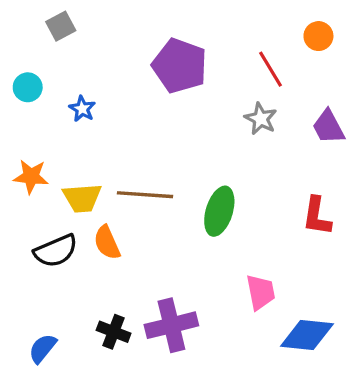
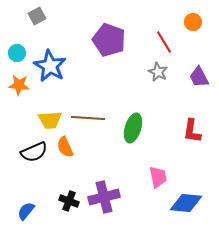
blue star: (82, 109) -> (50, 66), size x2.0
orange star: (31, 176) -> (19, 85), moved

